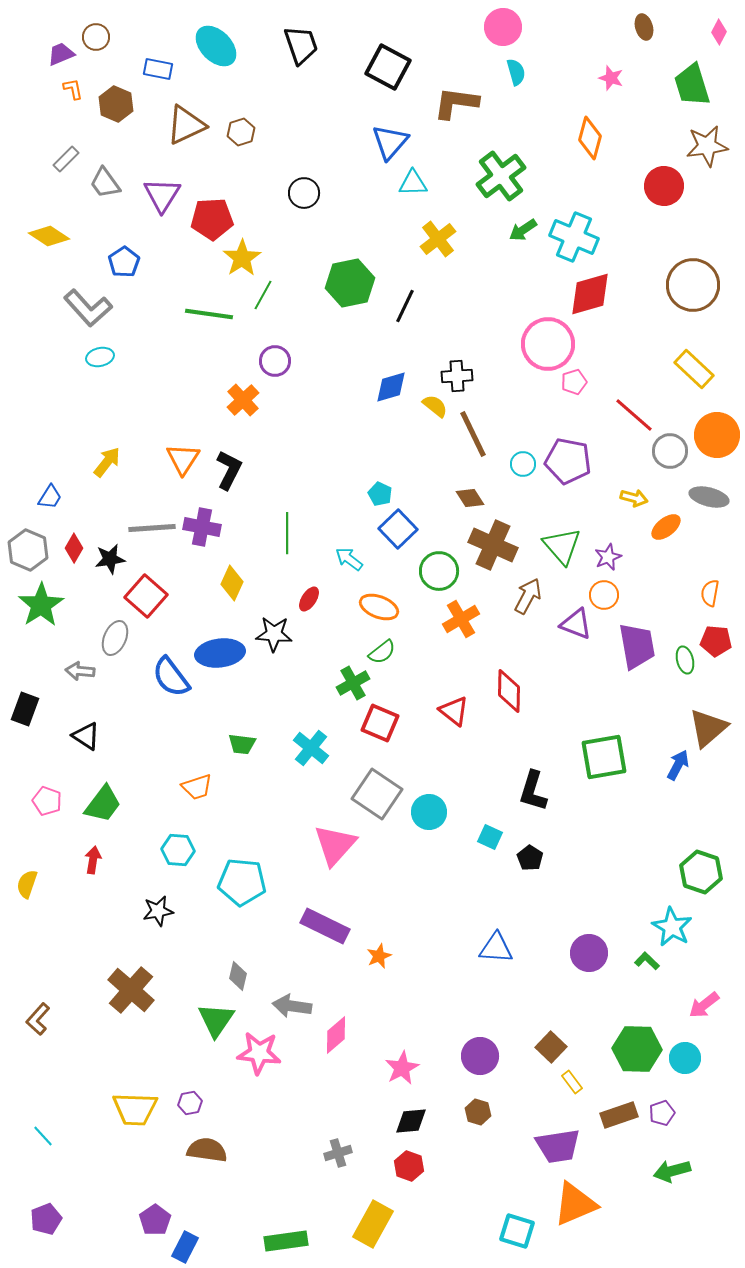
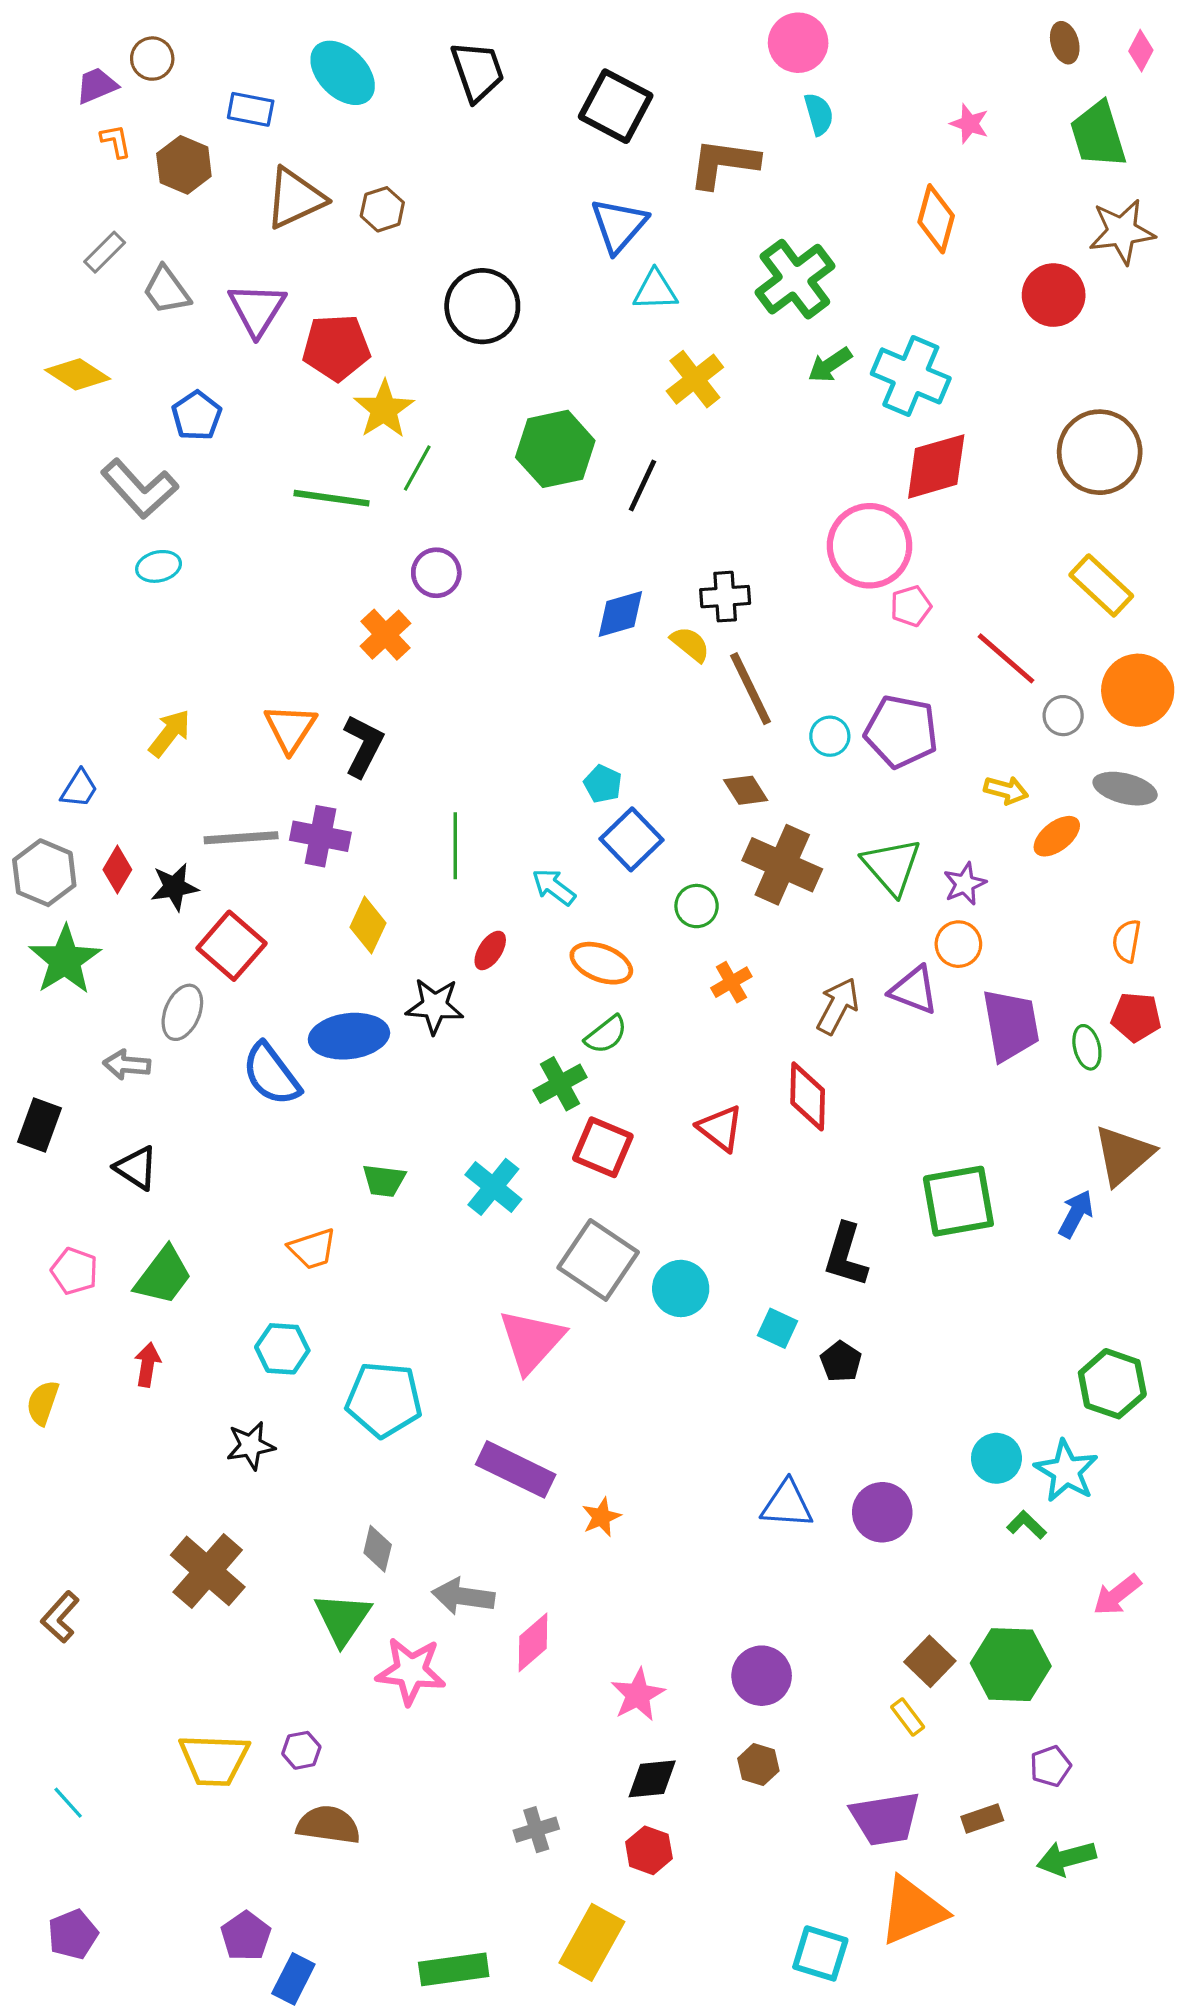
brown ellipse: (644, 27) -> (1065, 43), moved
black circle: (304, 193) -> (482, 306), size x1.5
gray circle: (670, 451) -> (1063, 716), size x0.7
green circle: (439, 571) -> (697, 906), size x0.7
brown arrow: (528, 596) -> (838, 1006), moved
orange cross: (461, 619) -> (731, 982), size x0.7
purple circle: (589, 953) -> (882, 1512), moved
brown square: (551, 1047) -> (930, 1661), moved
cyan circle: (685, 1058) -> (996, 1458), moved
brown rectangle: (619, 1115) -> (982, 1819), moved, size x0.7

